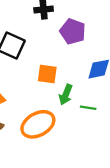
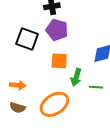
purple pentagon: (73, 31) -> (57, 30), moved

